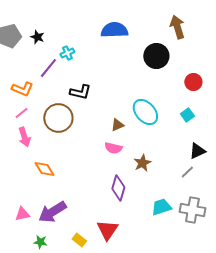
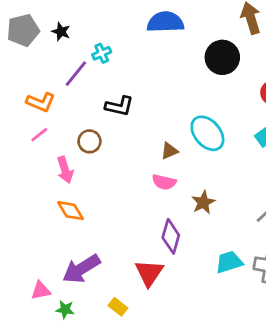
brown circle: (58, 118) -> (89, 141), size x0.6
pink arrow: (24, 137) -> (65, 170), moved
pink triangle: (22, 214) -> (41, 291), moved
red triangle: (107, 230) -> (149, 273), moved

